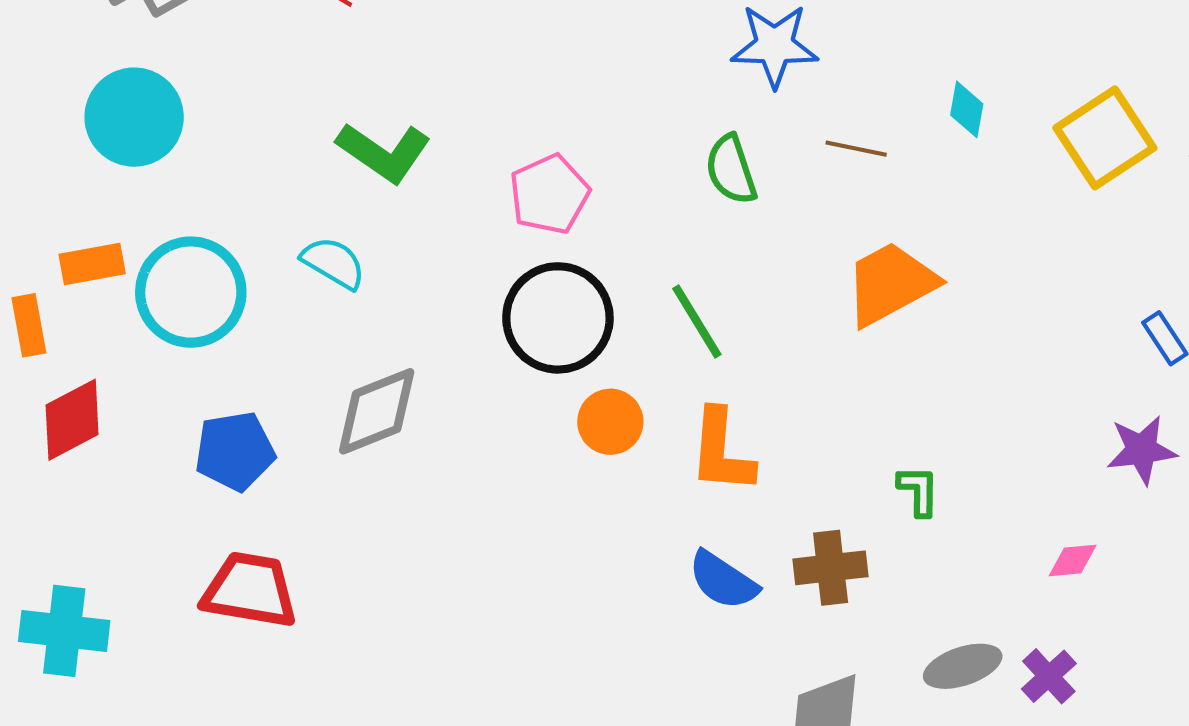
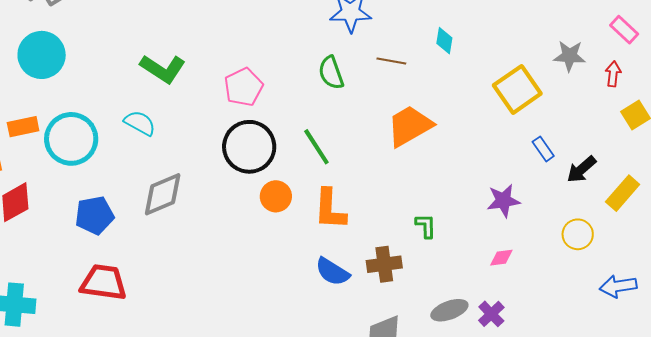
yellow square: (1105, 138) -> (517, 89), moved
purple star: (1142, 450) -> (503, 201), moved

